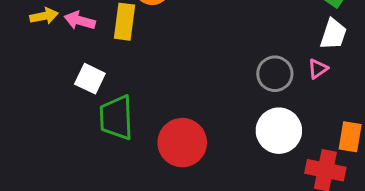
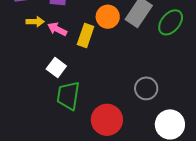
gray circle: (275, 74) -> (146, 88), moved

